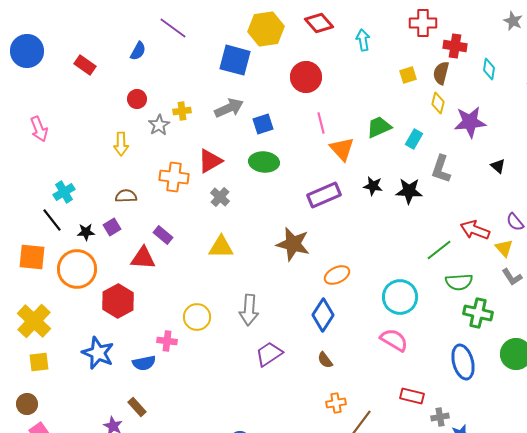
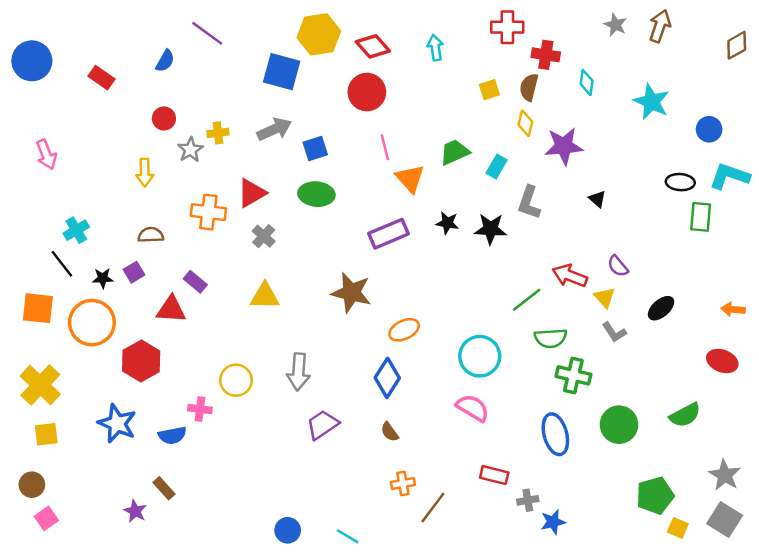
red diamond: (319, 23) -> (373, 46), moved

